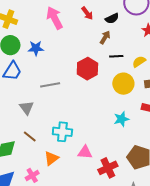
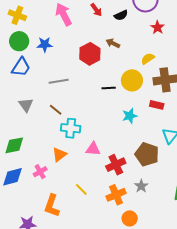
brown arrow: (105, 37) -> (113, 43), moved, turned -96
black line: (116, 56) -> (109, 88), moved
red hexagon: (87, 69) -> (90, 54), moved
gray triangle: (27, 108) -> (26, 105), moved
brown line: (30, 137) -> (56, 110), moved

